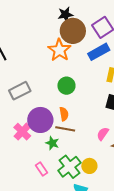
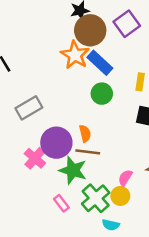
blue rectangle: (99, 52) -> (100, 63), moved, turned 75
green circle: (66, 86) -> (102, 94), moved
pink semicircle: (103, 134) -> (125, 178), moved
green star: (52, 143) -> (73, 170), size x1.6

